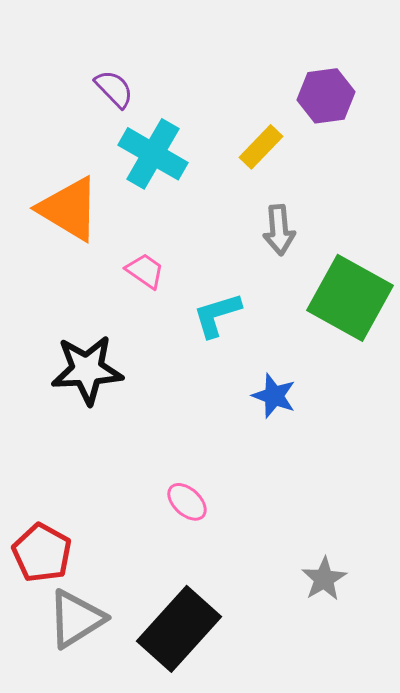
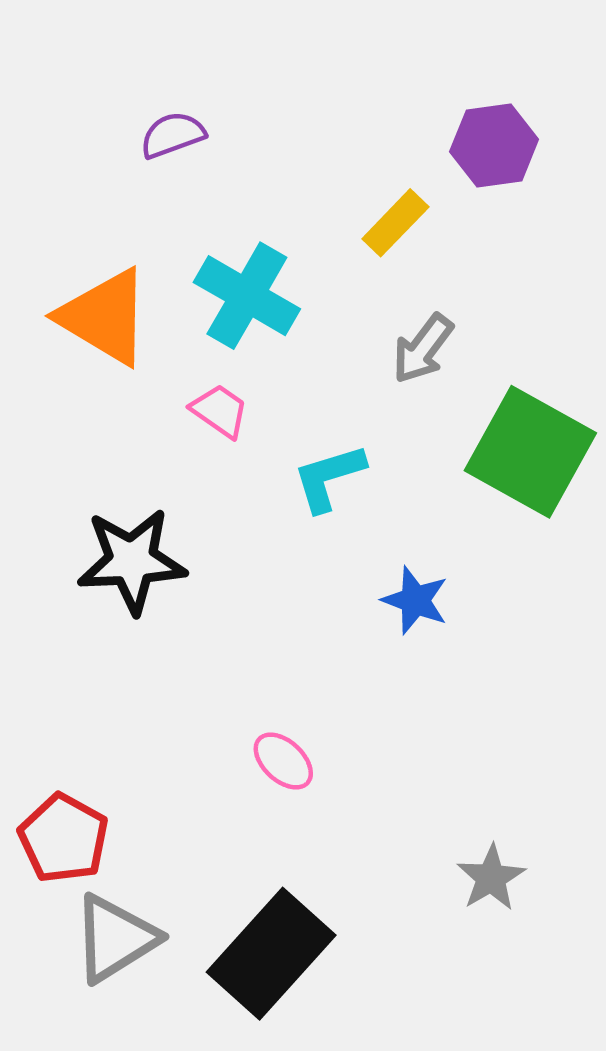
purple semicircle: (114, 89) -> (173, 135), turned -66
cyan cross: (153, 154) -> (247, 296), moved
gray arrow: (279, 230) -> (423, 349), turned 42

